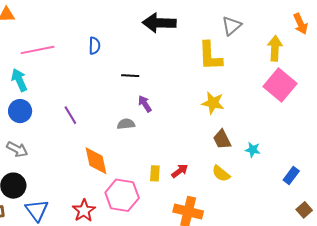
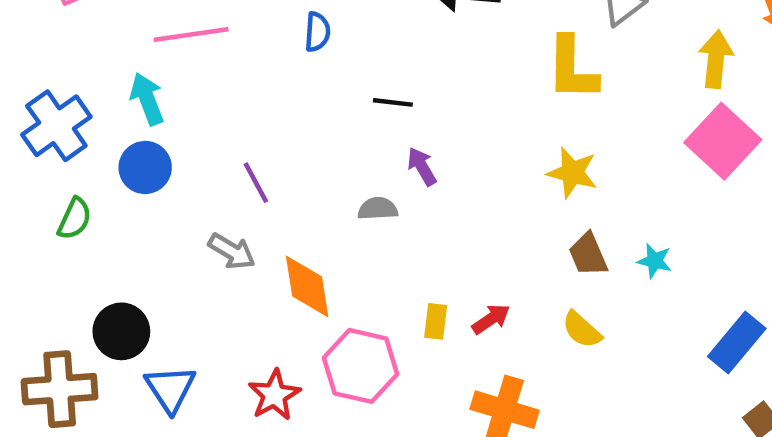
gray arrow: (17, 149) -> (232, 251), moved
cyan star: (253, 150) -> (655, 261), moved
blue rectangle: (291, 176) -> (737, 342), size x1.5

